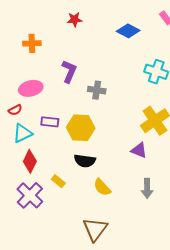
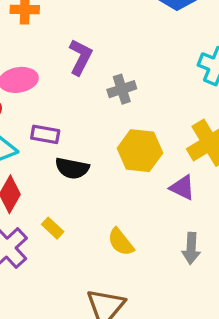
gray cross: (97, 90) -> (122, 89), turned -30
yellow hexagon: (81, 128) -> (140, 151), moved
black semicircle: (85, 161) -> (72, 168), moved

